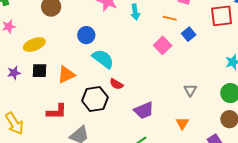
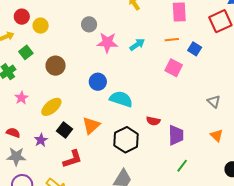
cyan arrow: (135, 12) -> (137, 45), turned -98
black square: (40, 71) -> (64, 130), turned -35
red semicircle: (116, 84) -> (153, 121), moved
purple trapezoid: (144, 110) -> (176, 135), turned -50
red L-shape: (57, 112) -> (72, 159), moved

